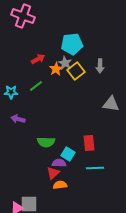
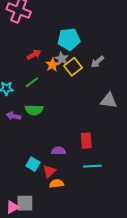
gray arrow: (100, 66) -> (97, 62), turned 48
green semicircle: (46, 142) -> (34, 110), moved
cyan square: (68, 154) -> (33, 164), moved
purple semicircle: (59, 163) -> (59, 151), moved

